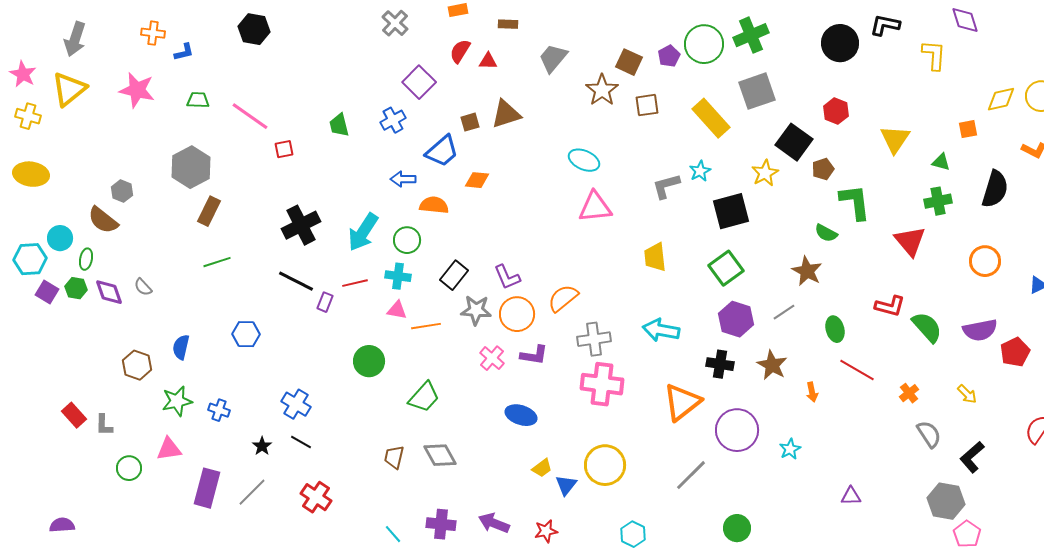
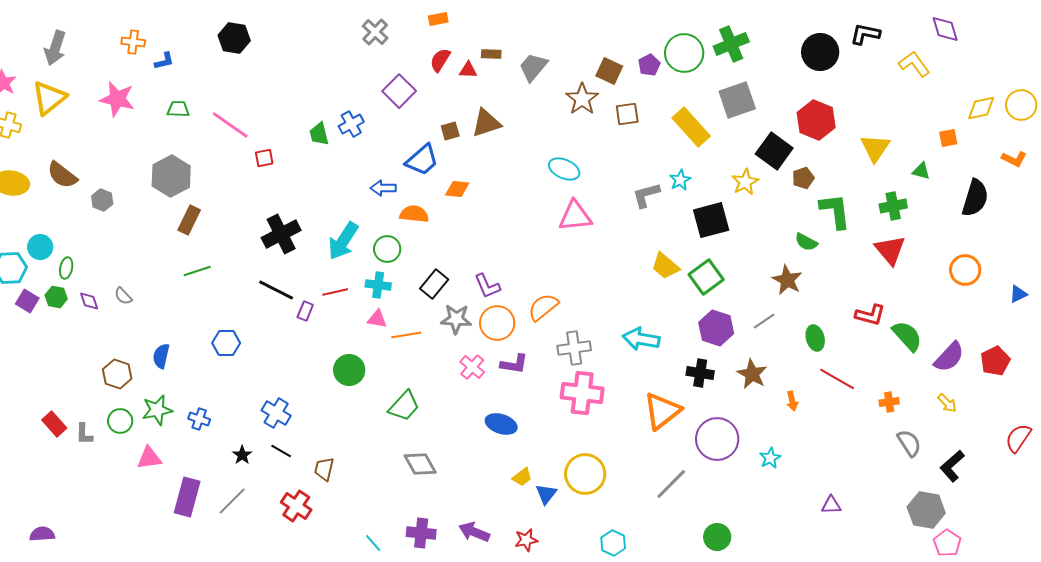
brown rectangle: (508, 24) -> (491, 54), moved
yellow L-shape: (934, 55) -> (914, 64), turned -40
red hexagon: (836, 111) -> (816, 120), size x1.5
blue cross: (393, 120) -> (351, 124), moved
green cross: (938, 201) -> (893, 206), moved
brown semicircle: (103, 220) -> (62, 175), moved
yellow trapezoid: (655, 257) -> (665, 266), moved, turned -44
purple diamond: (109, 292) -> (89, 301), size x0.7
purple semicircle: (980, 330) -> (949, 357), moved, turned -36
orange cross: (909, 393) -> (889, 402), turned 30
brown trapezoid: (394, 457) -> (324, 469), moved
green circle: (129, 468) -> (120, 421), moved

